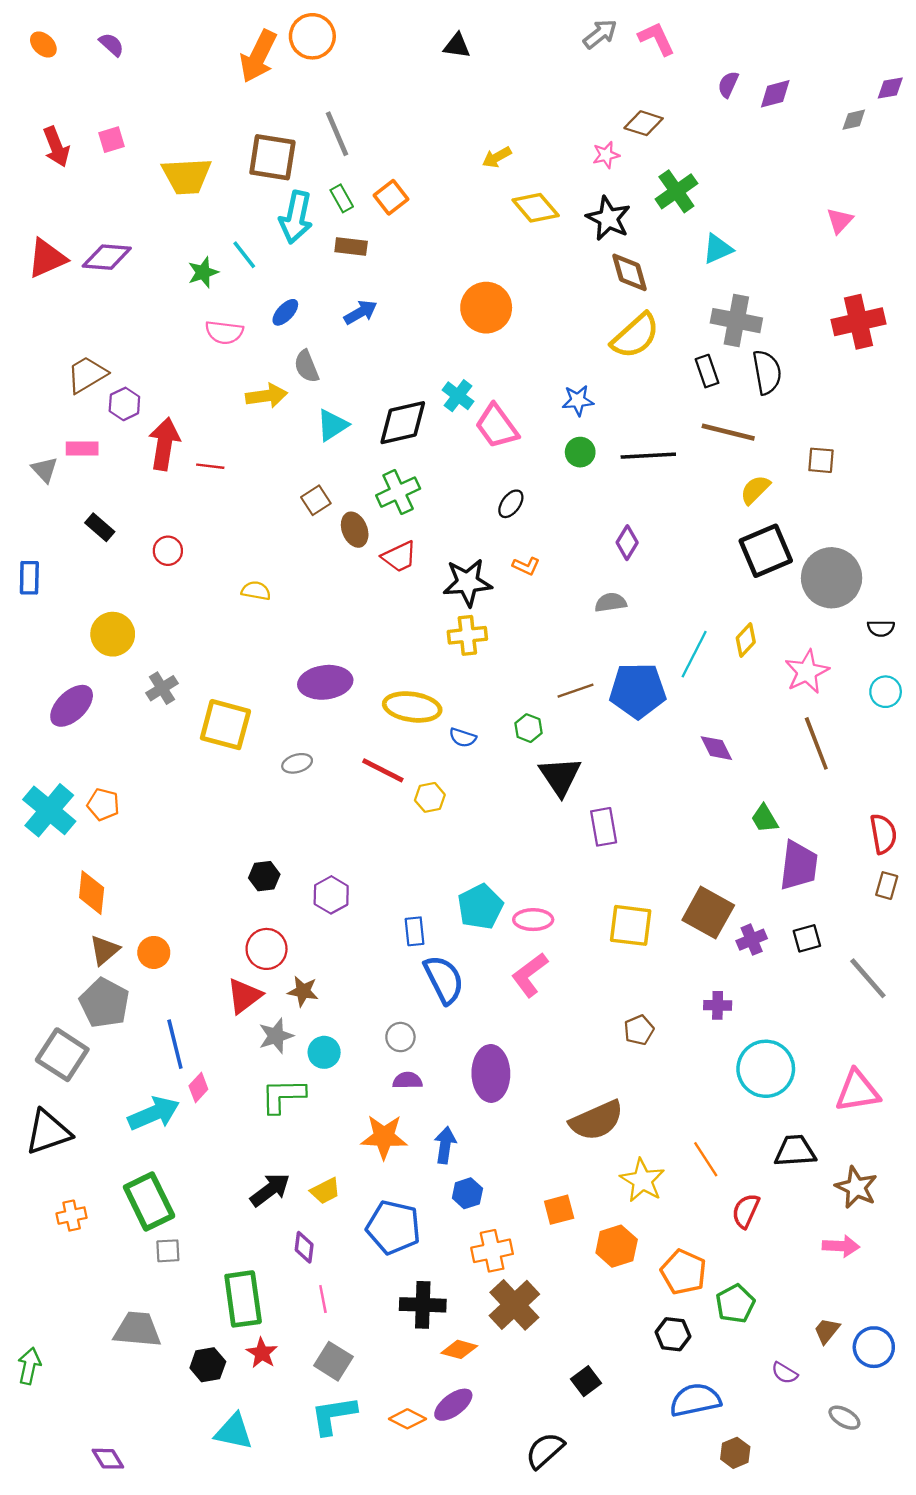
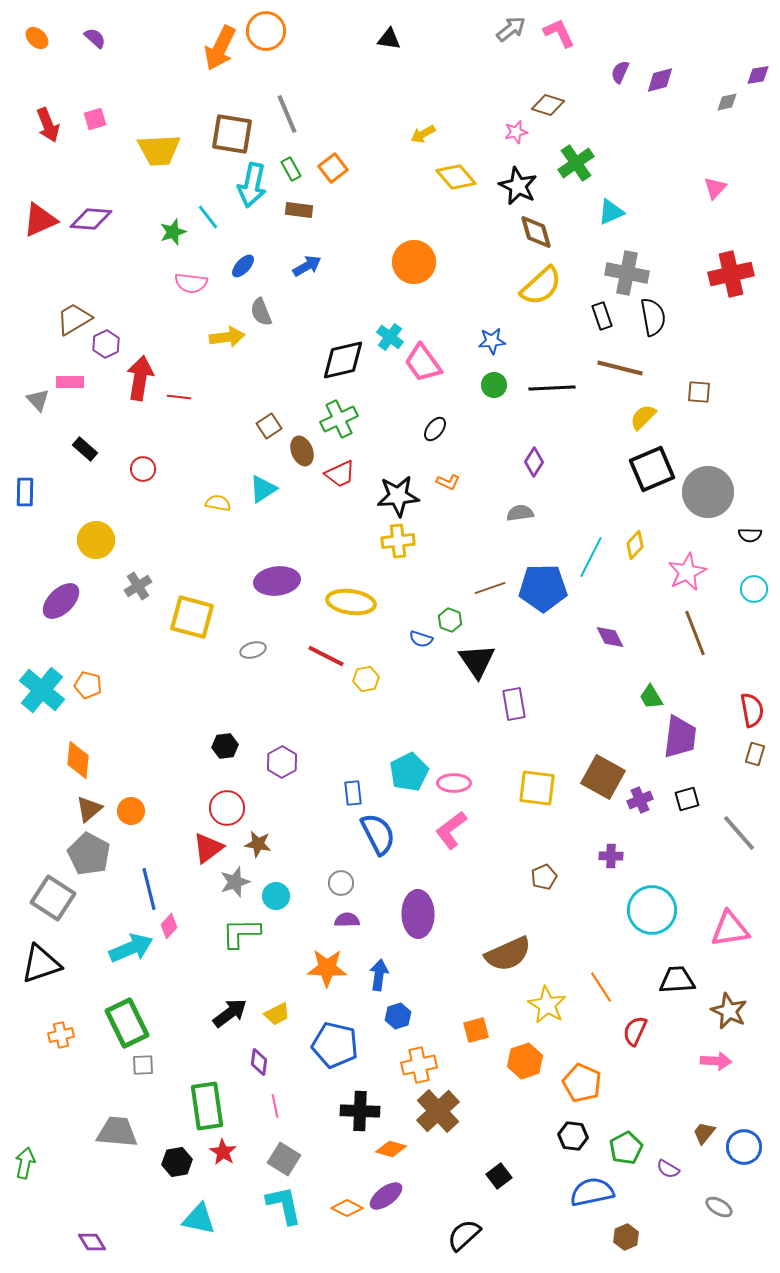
cyan triangle: (332, 425) -> (263, 489), moved
blue semicircle: (463, 738) -> (421, 639), moved
green pentagon: (735, 1304) -> (626, 1148), moved
cyan L-shape: (333, 1415) -> (284, 1205), turned 87

